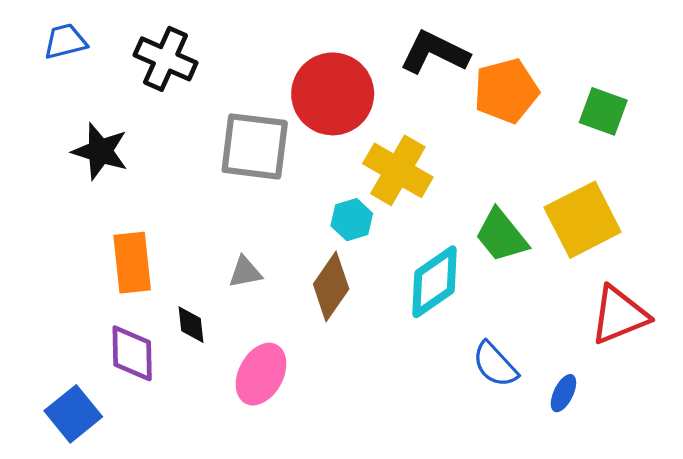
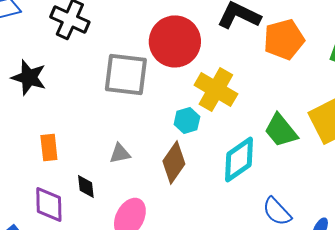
orange rectangle: (132, 263) -> (49, 147), size x0.7

